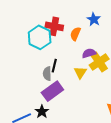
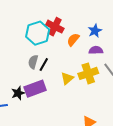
purple semicircle: (89, 53) -> (96, 50), moved
gray semicircle: (47, 74) -> (33, 62), moved
black star: (42, 112) -> (18, 93), moved

